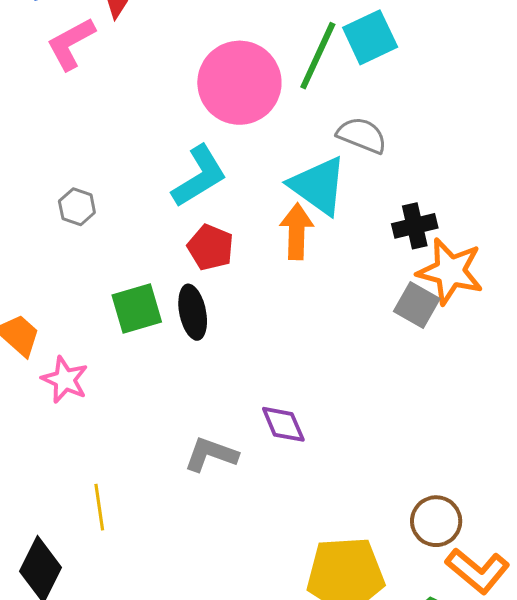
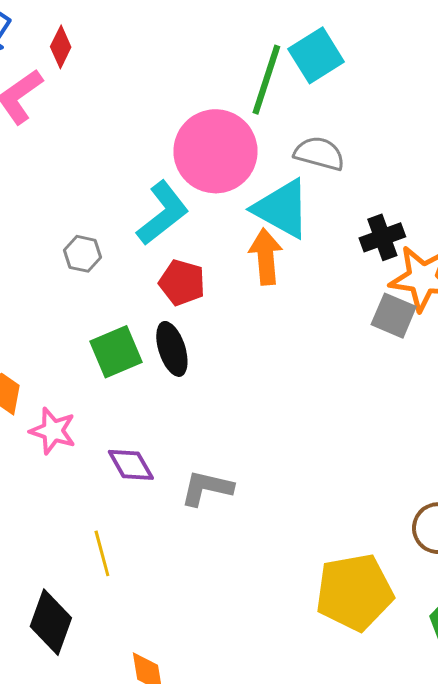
pink circle: (239, 83) -> (215, 151), moved
gray hexagon: (77, 207) -> (82, 254), moved
purple diamond: (283, 424) -> (131, 465), moved

